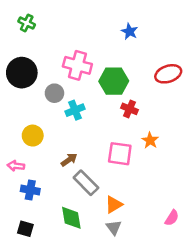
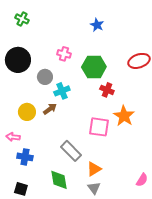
blue star: (129, 31) -> (97, 25), moved
pink cross: (77, 65) -> (64, 54), size x0.6
orange star: (150, 140) -> (124, 116), size x1.5
brown arrow: (69, 160) -> (50, 109), moved

